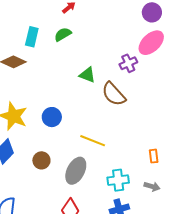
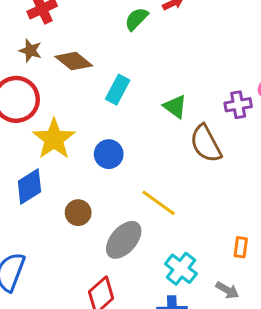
green semicircle: (63, 34) -> (136, 19), moved, turned -30
cyan rectangle: (32, 37) -> (118, 90), moved
cyan cross: (118, 180) -> (181, 269), turned 30

